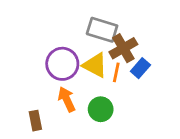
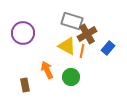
purple circle: (62, 64) -> (23, 33), moved
blue rectangle: (140, 68) -> (108, 48), moved

